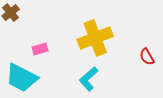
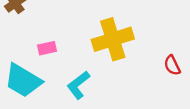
cyan L-shape: (89, 79) -> (78, 85), moved

